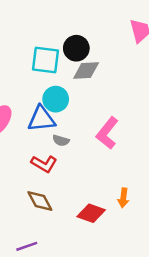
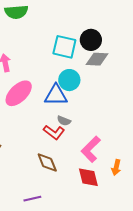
pink L-shape: (107, 133) -> (91, 149), moved
gray semicircle: (61, 140) -> (64, 121), moved
red diamond: (91, 213) -> (88, 177), turned 50

